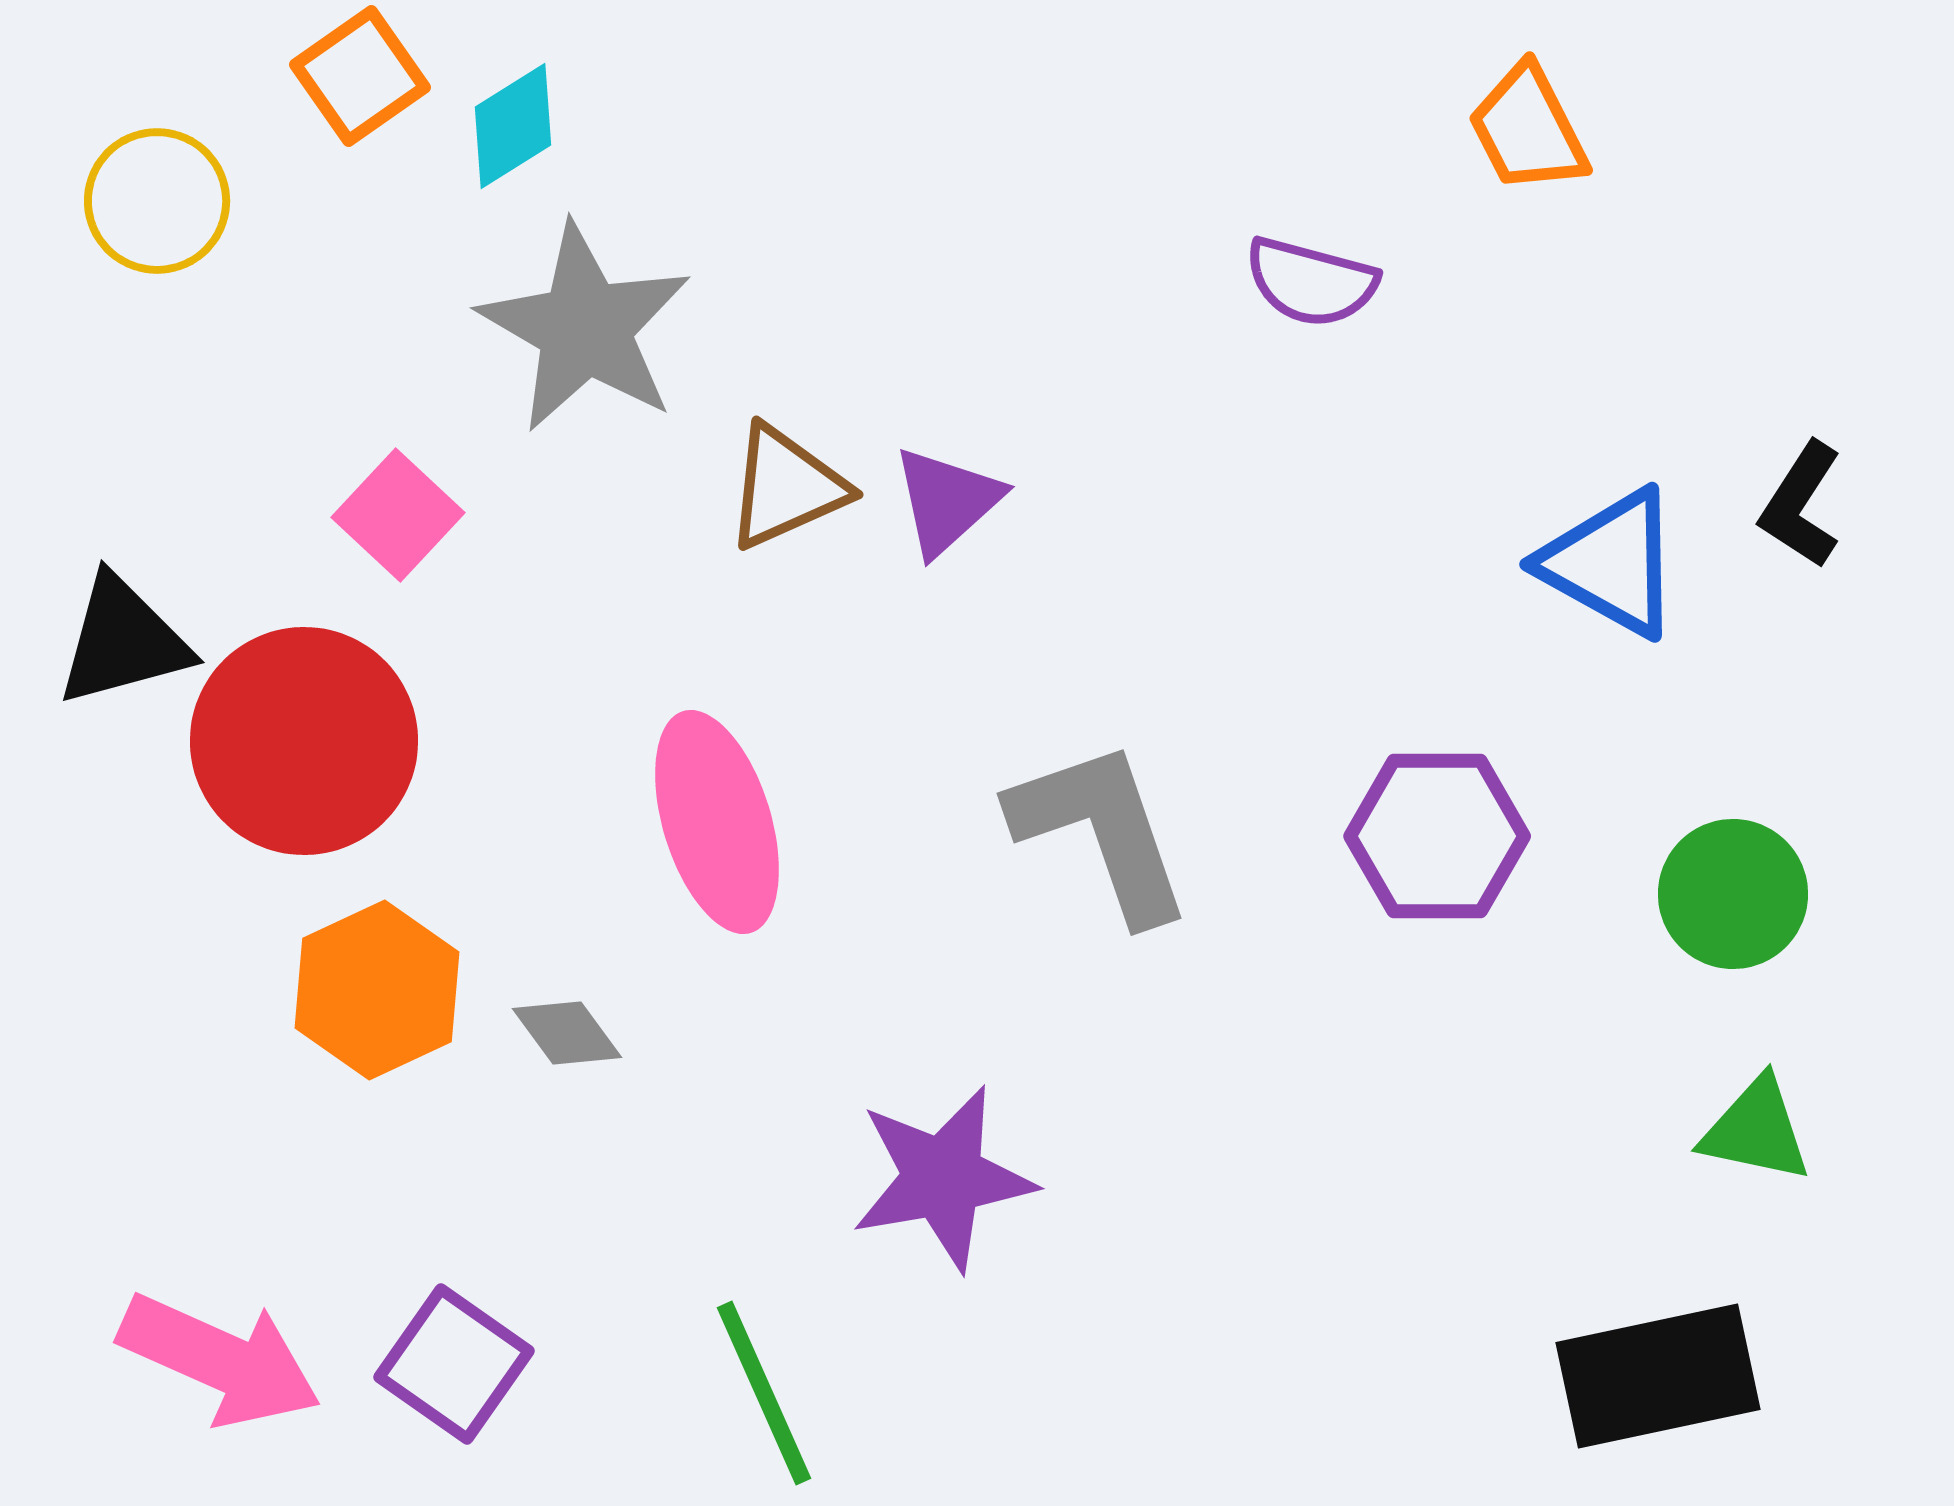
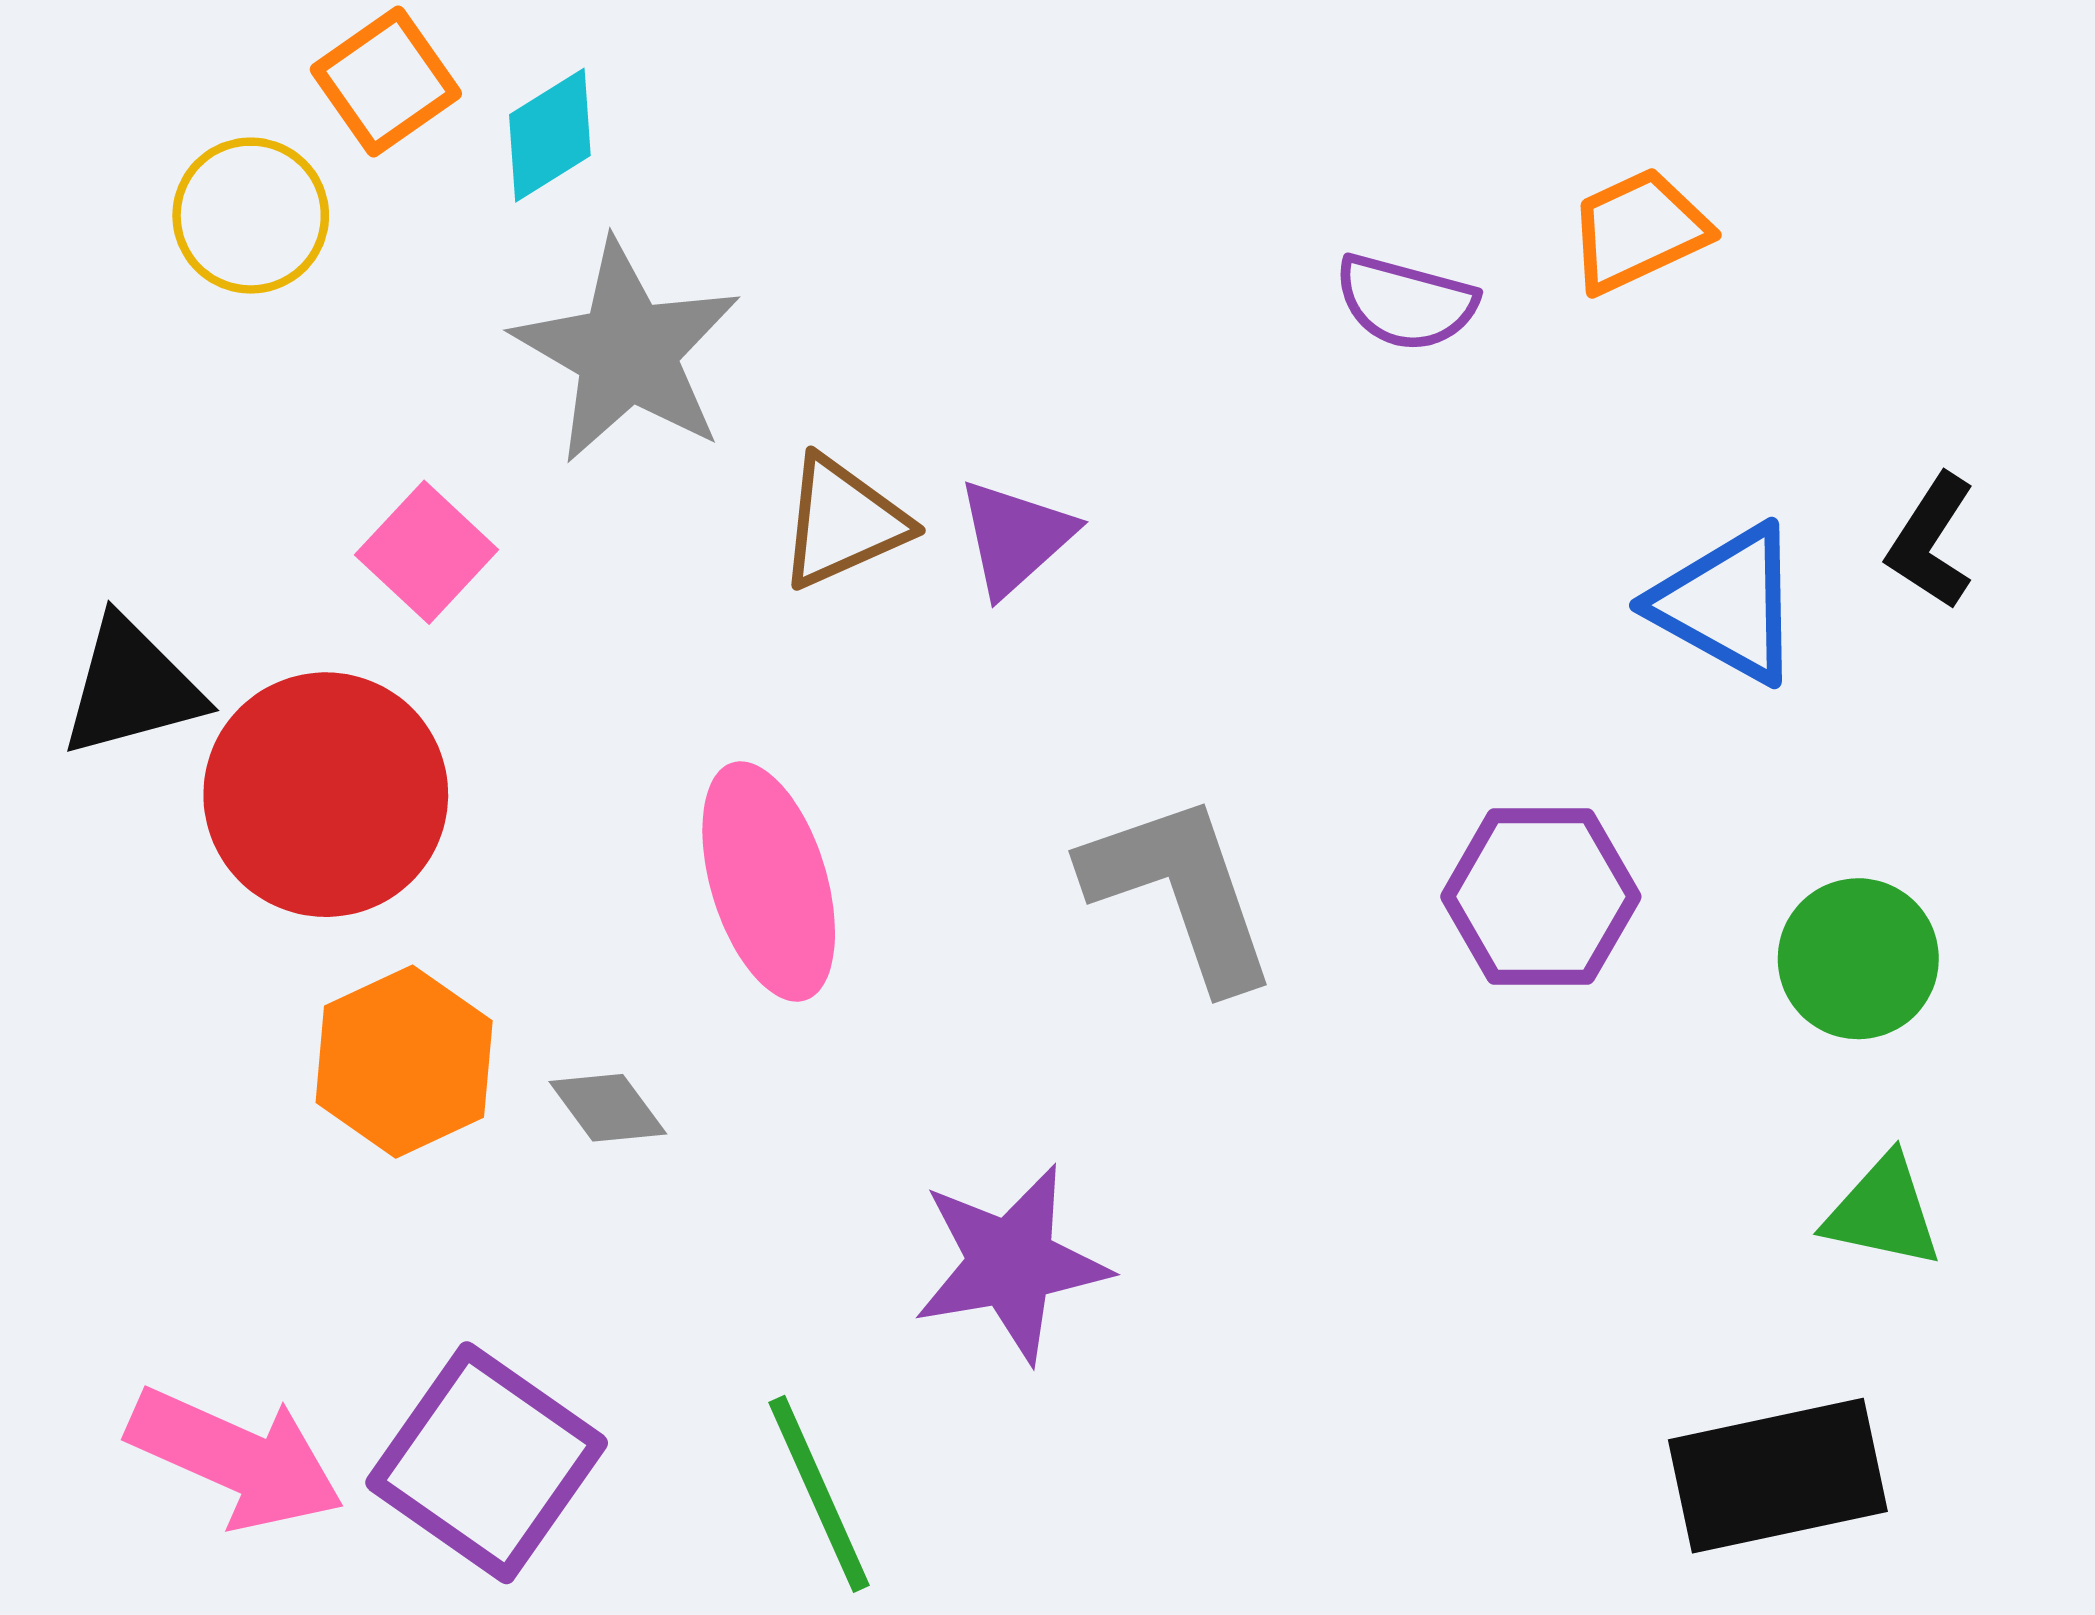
orange trapezoid: (1528, 129) -> (1638, 231), moved, turned 92
yellow circle: (157, 201) -> (251, 216), moved
purple square: (454, 1364) -> (487, 1463), size x1.4

